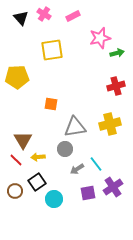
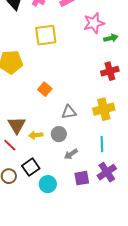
orange square: (51, 104) -> (45, 89), turned 32
gray triangle: (75, 127) -> (69, 112), size x0.7
yellow arrow: (38, 157) -> (36, 135), moved
cyan line: (96, 164) -> (102, 144), moved, turned 35

